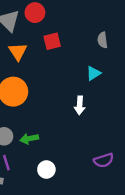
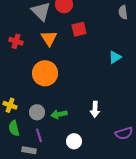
gray semicircle: (103, 40) -> (123, 12), moved
white arrow: (80, 105) -> (95, 109), moved

